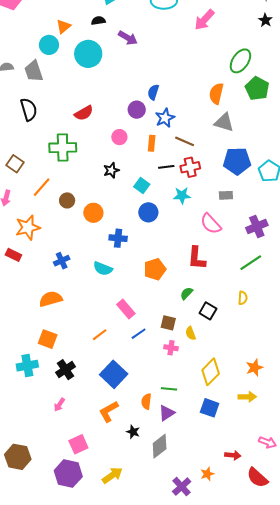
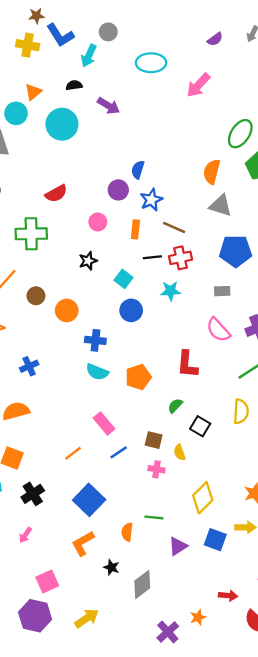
pink semicircle: (211, 224) -> (218, 330), moved
cyan semicircle: (103, 269) -> (97, 372), moved
yellow semicircle: (243, 298) -> (241, 411), size x1.5
blue square: (210, 408) -> (215, 540), moved
purple triangle: (167, 413) -> (178, 546), moved

